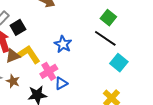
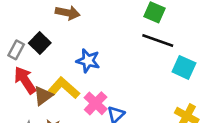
black square: (18, 27) -> (40, 43), moved
blue star: (63, 44) -> (88, 61), moved

